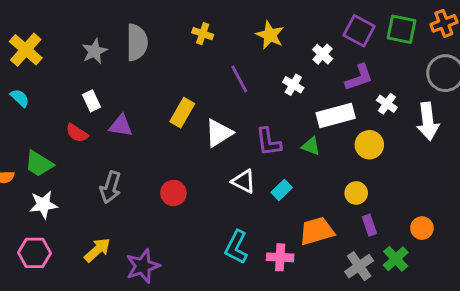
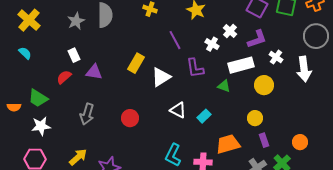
white cross: (323, 54) -> (230, 31), moved
red semicircle: (77, 133) -> (64, 77), turned 105
purple L-shape: (268, 142) -> (195, 68), moved

